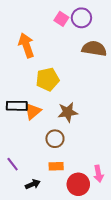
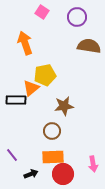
pink square: (61, 19) -> (42, 12), moved
orange triangle: (33, 111) -> (31, 88), moved
orange rectangle: (56, 166) -> (53, 157), size x1.5
red circle: (78, 184) -> (63, 174), moved

